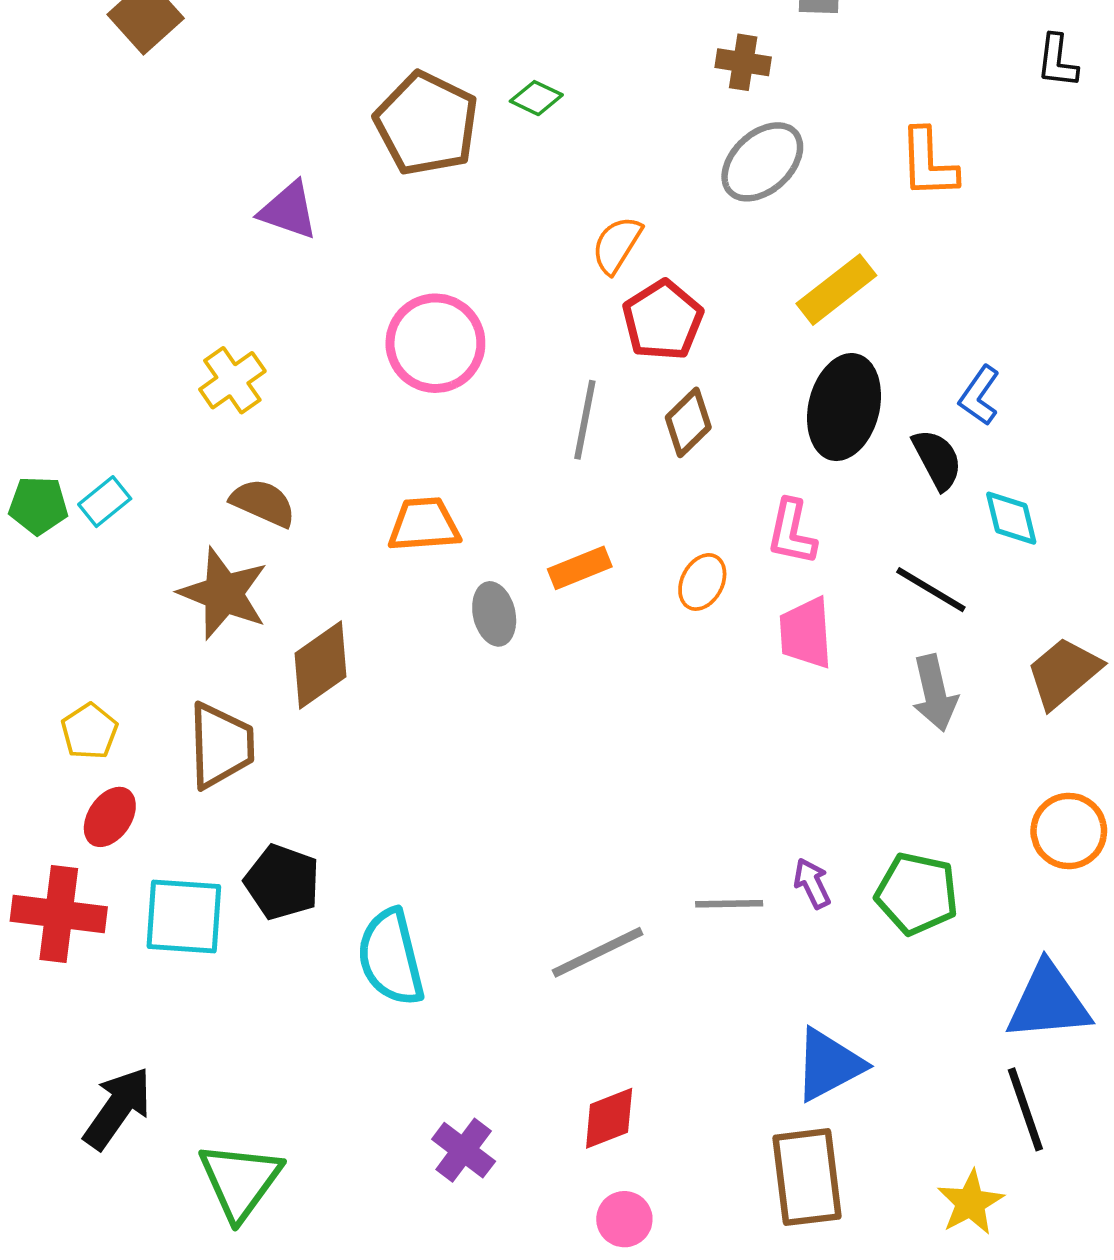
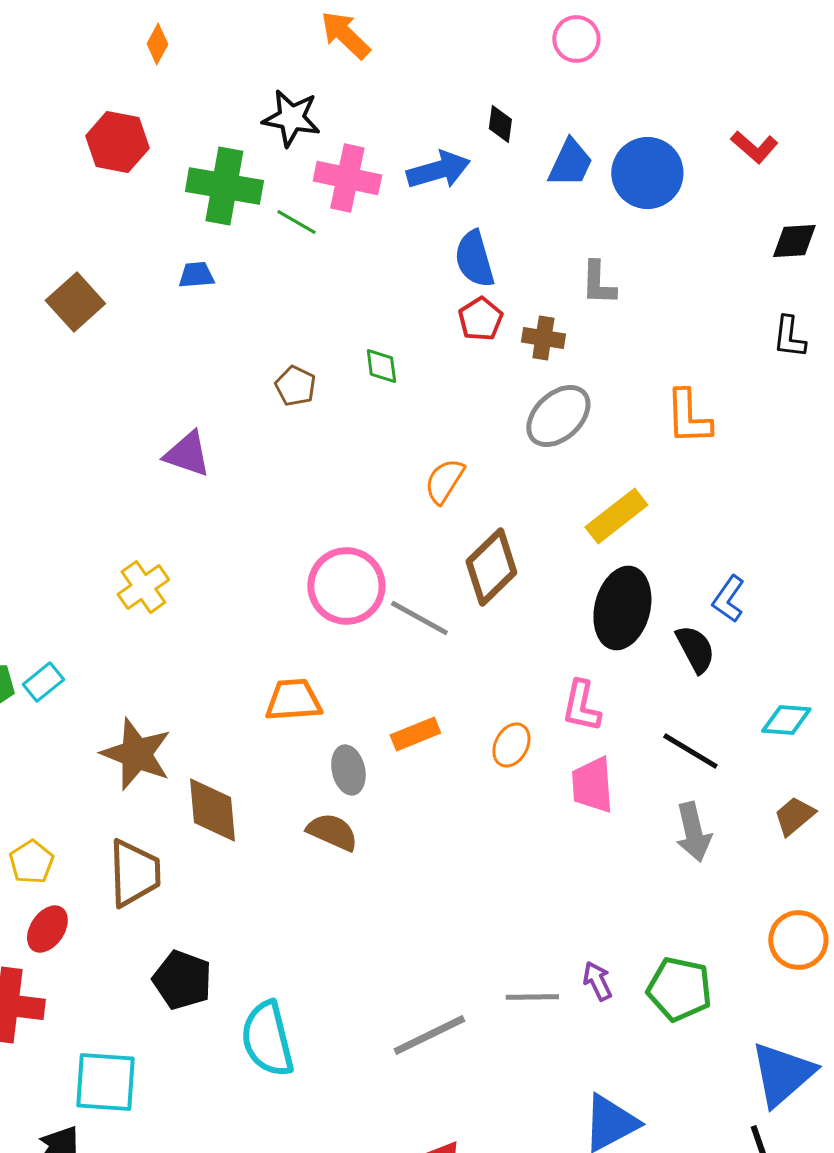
green diamond: (536, 98) -> (381, 366), turned 57
brown pentagon: (426, 124) -> (295, 386), size x0.5
red pentagon: (663, 320) -> (480, 319), moved, size x0.7
pink circle: (435, 343) -> (346, 586), moved
gray line: (585, 420) -> (419, 618), turned -72
brown diamond: (688, 422) -> (491, 567), moved, size x1.4
brown semicircle: (263, 503) -> (332, 832), moved
cyan diamond: (1011, 518) -> (786, 720), moved, turned -72
brown diamond: (321, 665) -> (212, 810), turned -60
brown trapezoid: (1064, 673) -> (794, 816), size x0.7
cyan square: (184, 917) -> (105, 1082), moved
blue triangle: (1048, 1002) -> (782, 1074), turned -36

